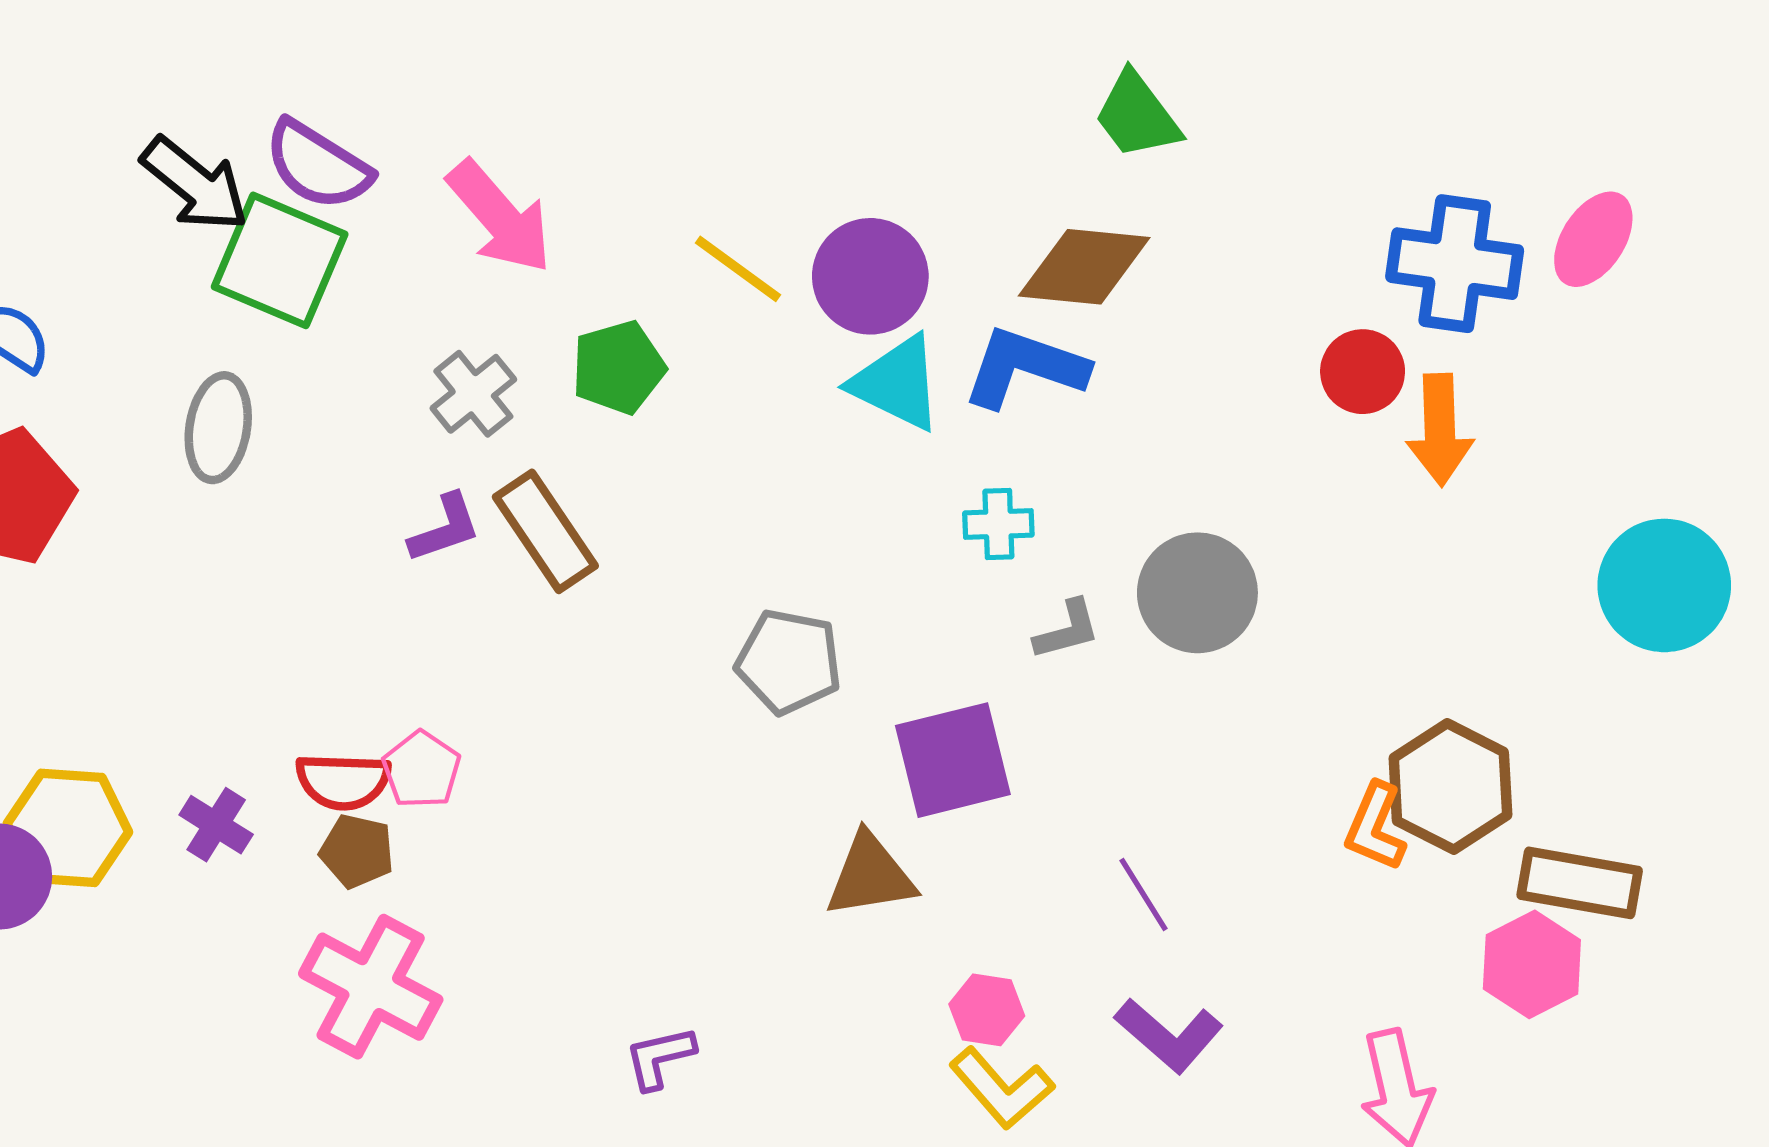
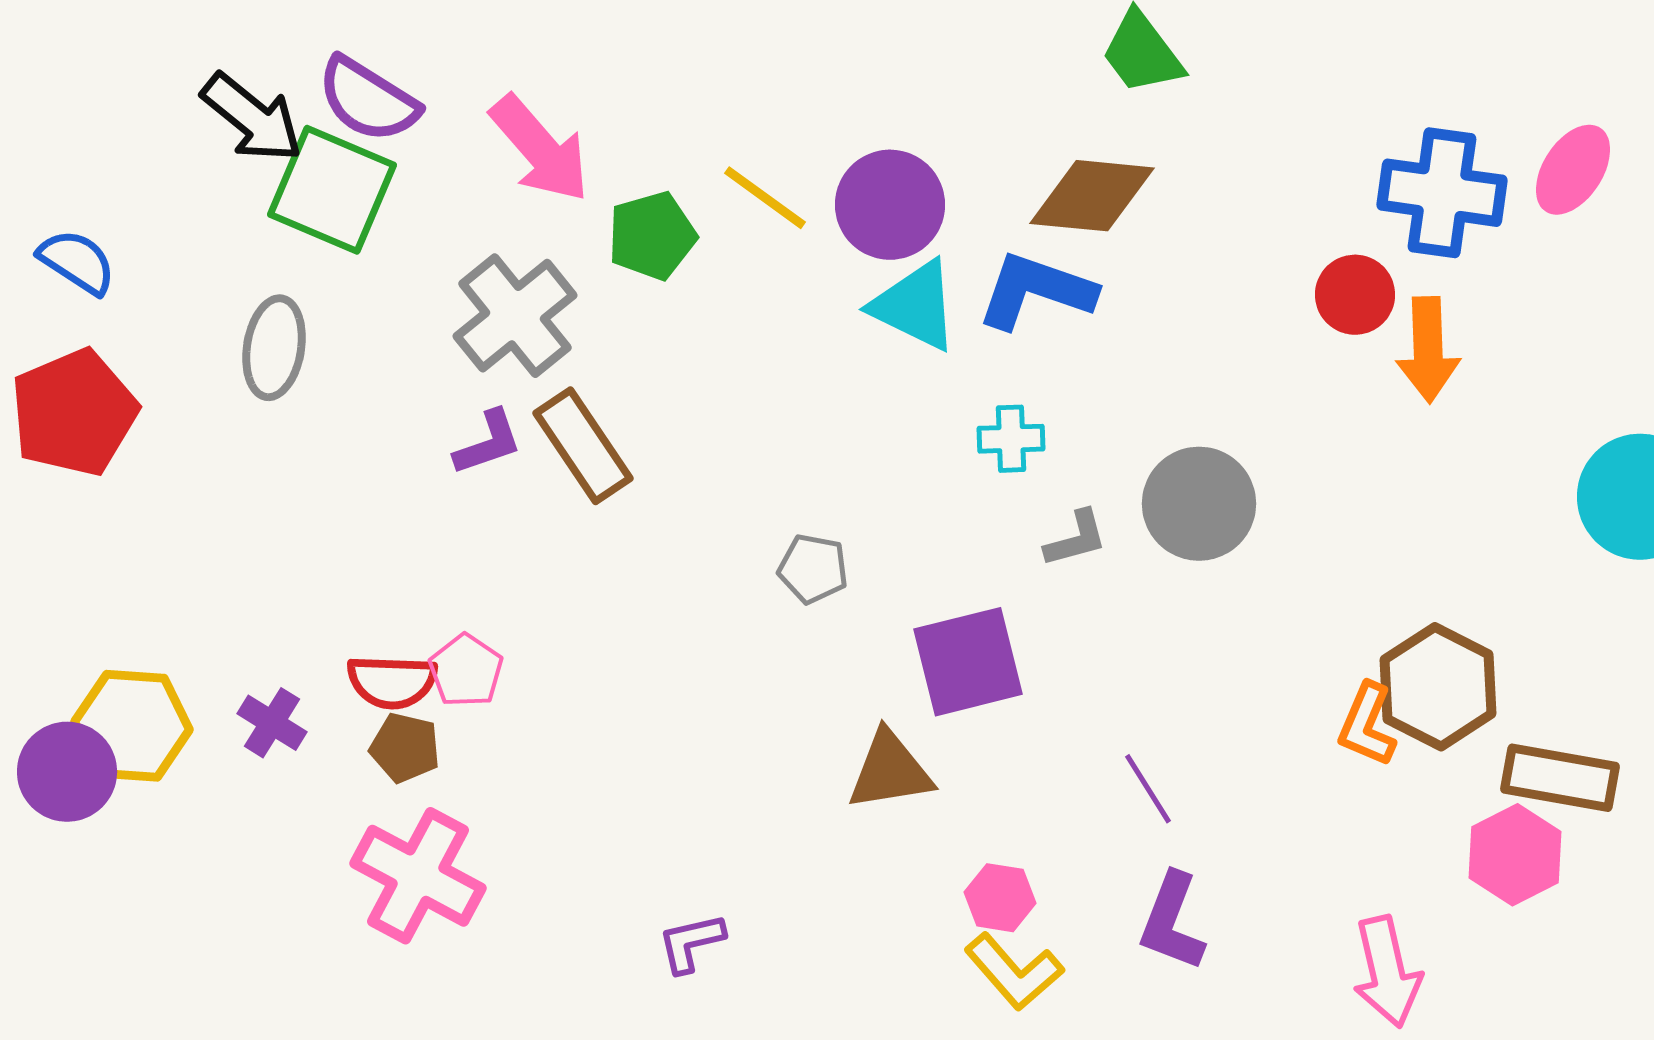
green pentagon: (618, 367) -> (652, 236), moved
gray cross: (473, 394) -> (515, 316), size x1.5
gray pentagon: (789, 662) -> (813, 569), size x0.7
purple L-shape: (1169, 1035) -> (1172, 922), turned 70

